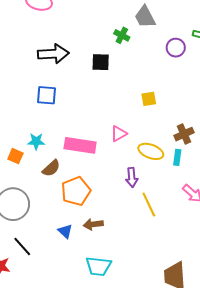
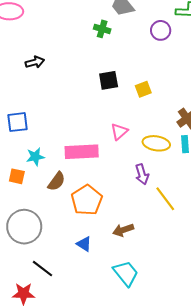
black arrow: (53, 54) -> (35, 62), size x0.6
black square: (101, 62) -> (109, 80), moved
blue square: (47, 95) -> (18, 122), moved
brown arrow: (93, 224) -> (123, 230), moved
cyan trapezoid: (98, 266) -> (126, 273), turned -124

